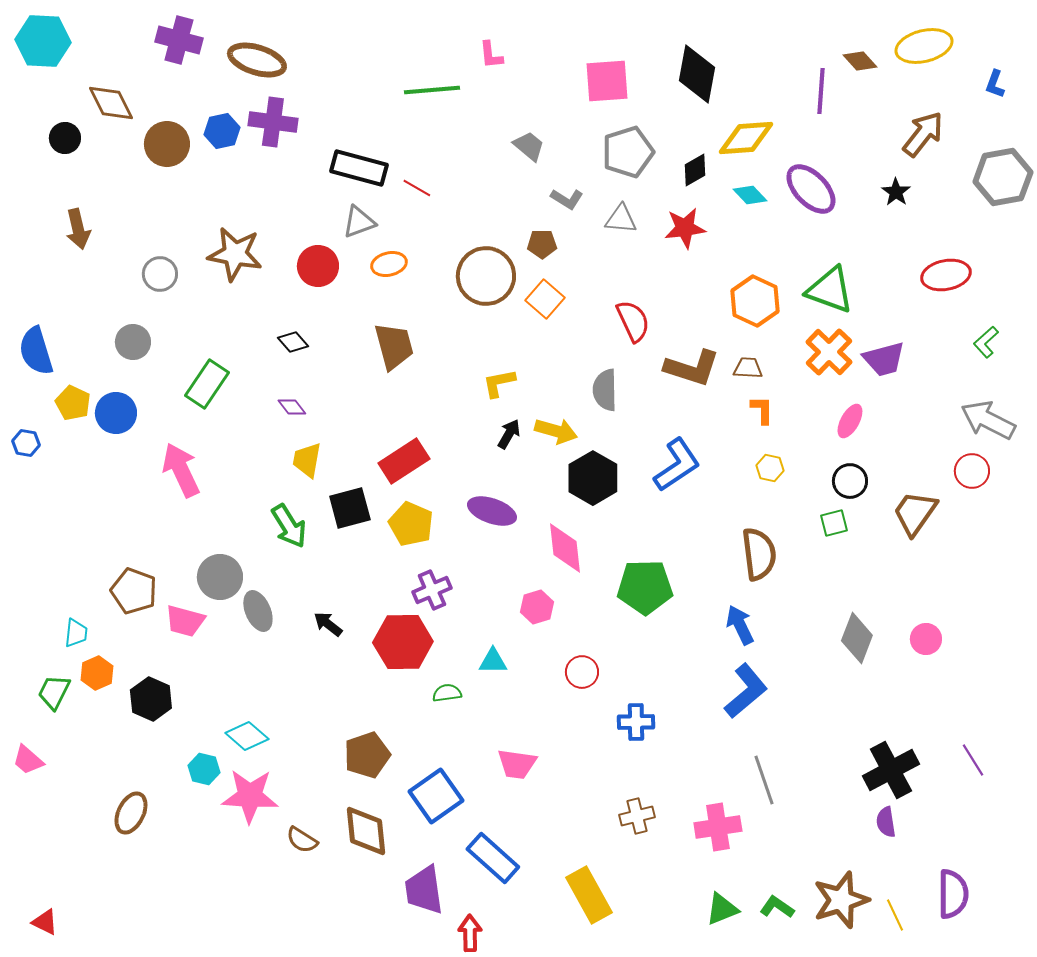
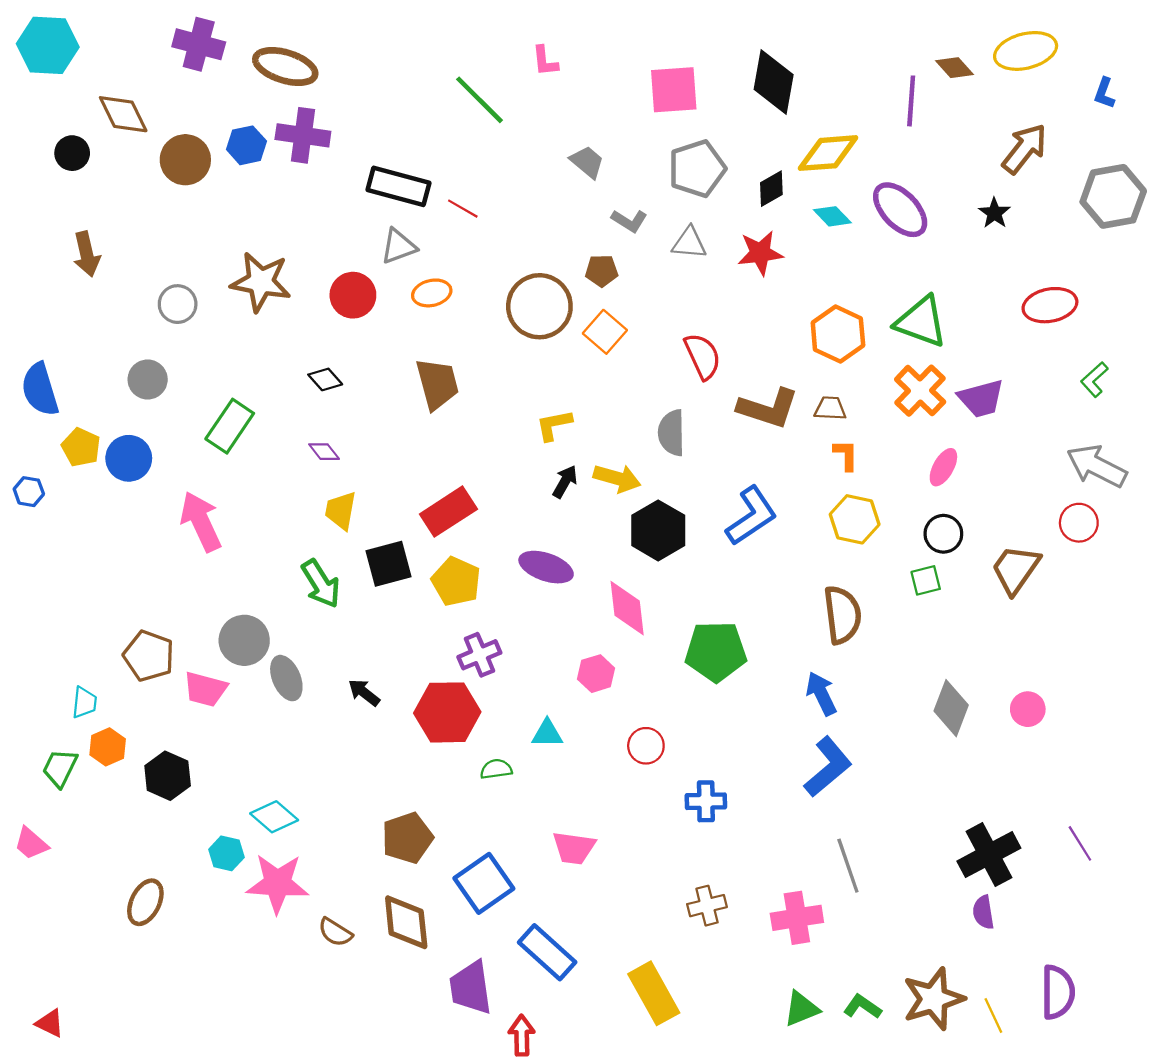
green line: (432, 90) -> (479, 100), turned 50
yellow hexagon: (770, 468) -> (855, 519), size x1.6

